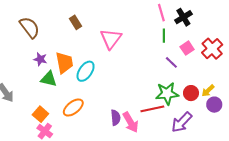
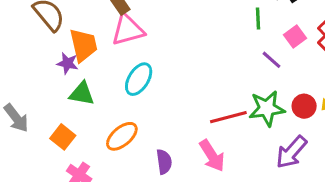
pink triangle: (111, 39) -> (128, 30), moved, turned 40
orange trapezoid: (64, 63) -> (83, 45), moved
red line: (152, 109) -> (228, 117), moved
orange square: (40, 114) -> (63, 137), moved
purple semicircle: (116, 118) -> (164, 162), moved

